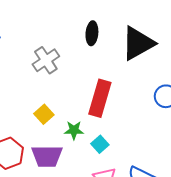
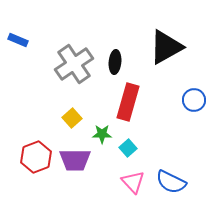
black ellipse: (92, 33) -> (115, 62), moved
gray cross: (46, 60) -> (74, 64), size x1.4

